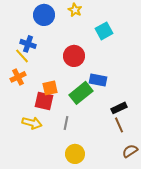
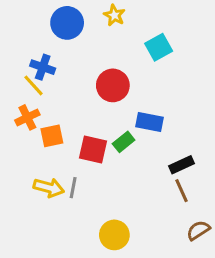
orange square: (50, 88) -> (52, 136), moved
green rectangle: (81, 93) -> (124, 142), size x0.6
red square: (44, 101) -> (93, 150), moved
gray line: (66, 123) -> (73, 188), moved

